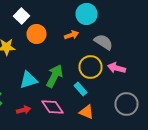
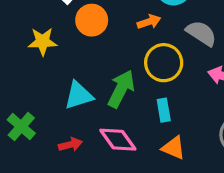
yellow circle: (90, 67) -> (164, 63), moved
cyan rectangle: (80, 89) -> (164, 110), turned 32

